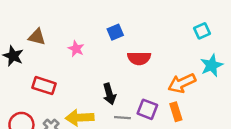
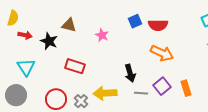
red semicircle: (139, 58) -> (158, 25), moved
orange arrow: (182, 83) -> (162, 53), moved, turned -130
purple square: (147, 109) -> (162, 86), turned 30

